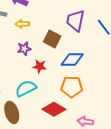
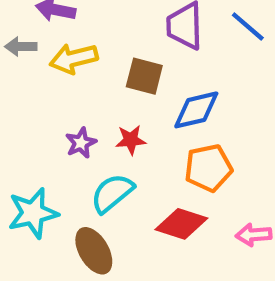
yellow arrow: (22, 24) -> (74, 59), size x1.5
purple star: (24, 49) -> (81, 143), moved

